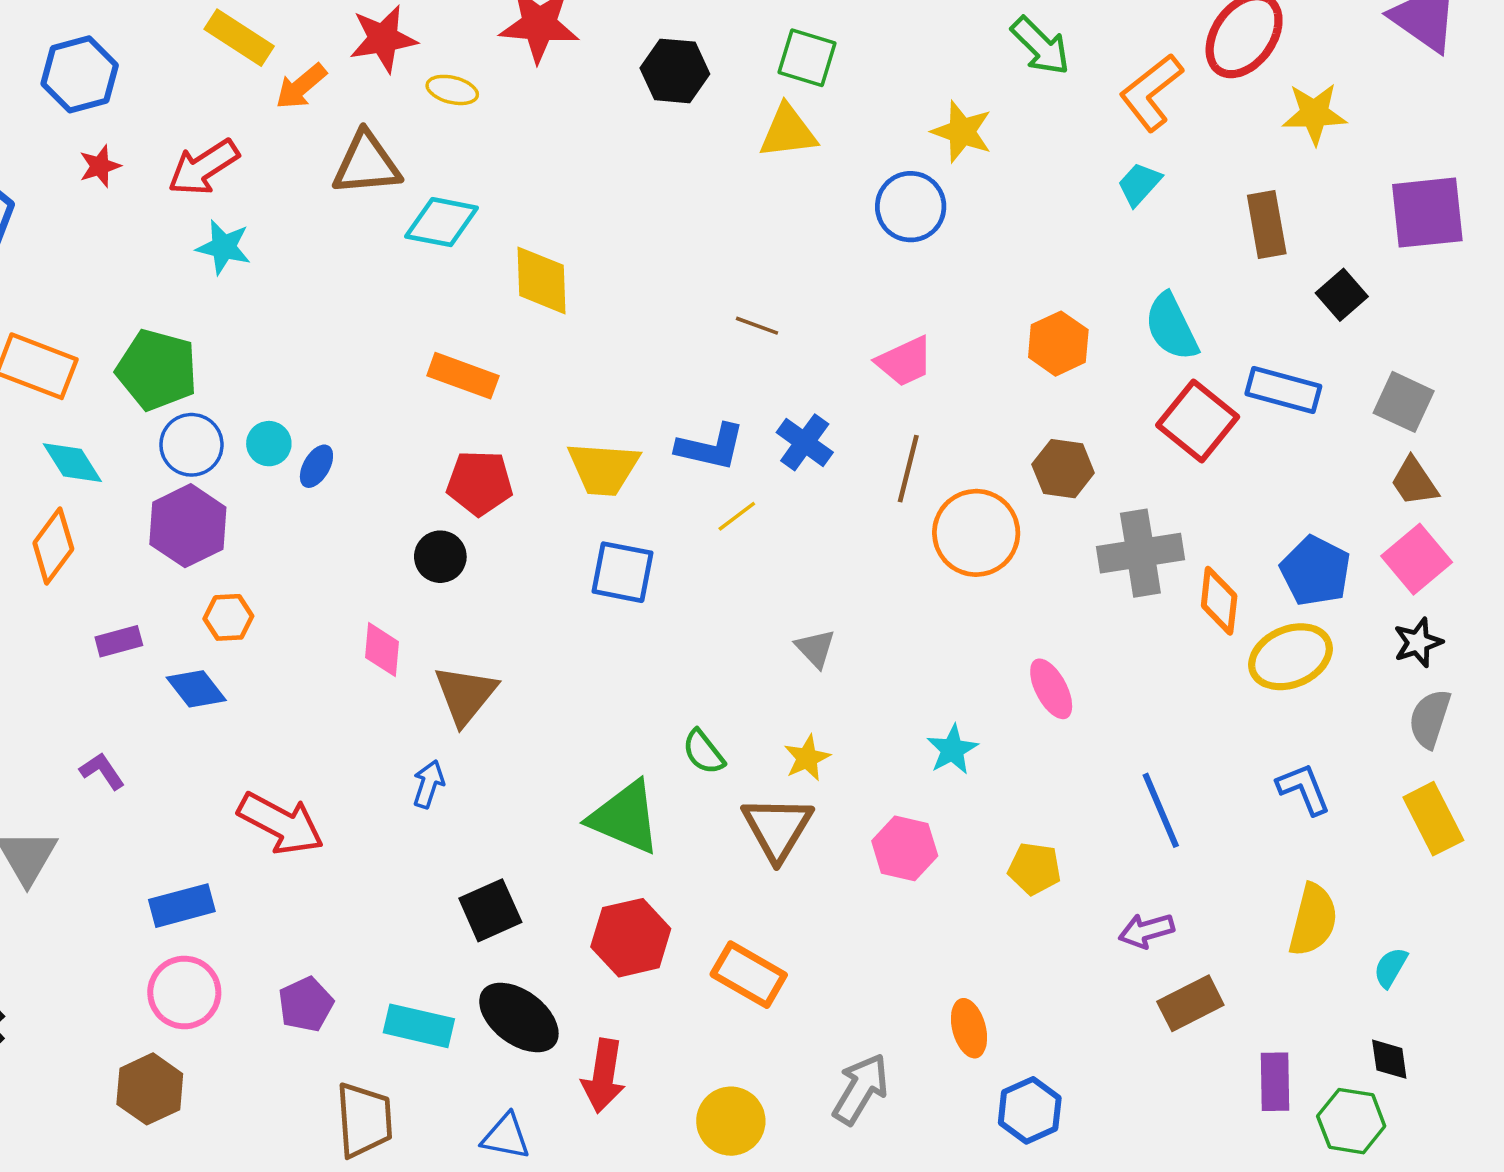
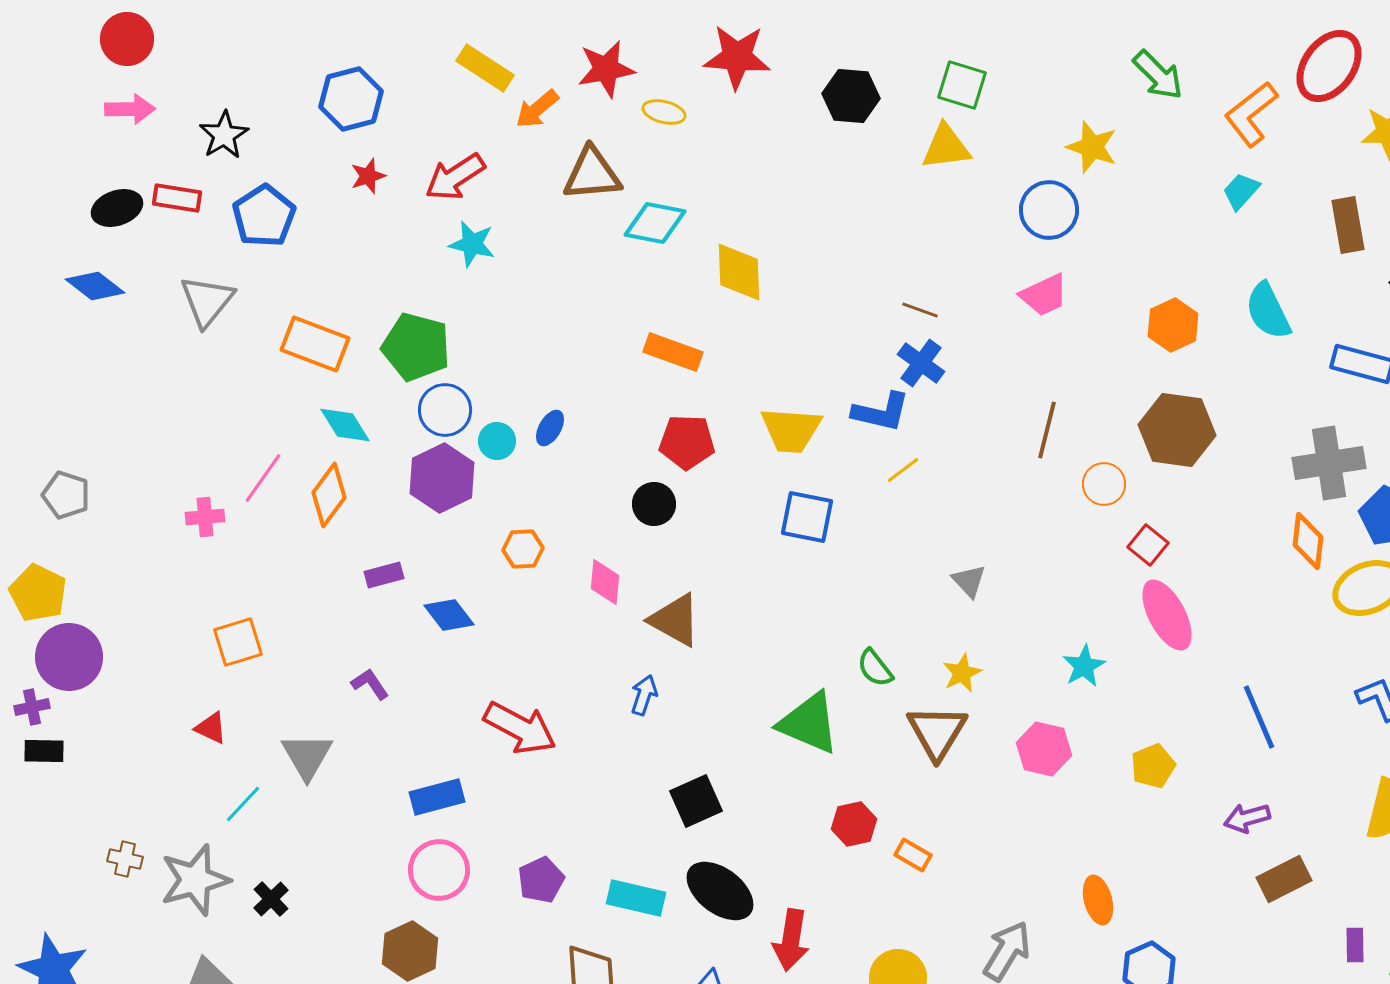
pink trapezoid: (905, 361) -> (1044, 295), moved
red square: (1198, 421) -> (1148, 545), moved, size x0.6
blue cross: (805, 442) -> (921, 363), moved
cyan circle: (269, 444) -> (497, 441), moved
brown hexagon: (1063, 469) -> (1177, 430), size x1.5
orange circle: (976, 533) -> (1104, 484), size x0.6
gray cross: (1140, 553) -> (1329, 463), moved
orange hexagon: (228, 617) -> (523, 549), moved
pink ellipse: (1051, 689) -> (1167, 615), size x1.4
brown triangle: (465, 695) -> (675, 620), turned -40
yellow pentagon: (1034, 869) -> (1153, 766), turned -30
red hexagon: (631, 938) -> (854, 824), moved, size x0.7
orange rectangle: (749, 975) -> (913, 855), size x0.6
purple rectangle: (1275, 1082) -> (1355, 945), size x0.7

